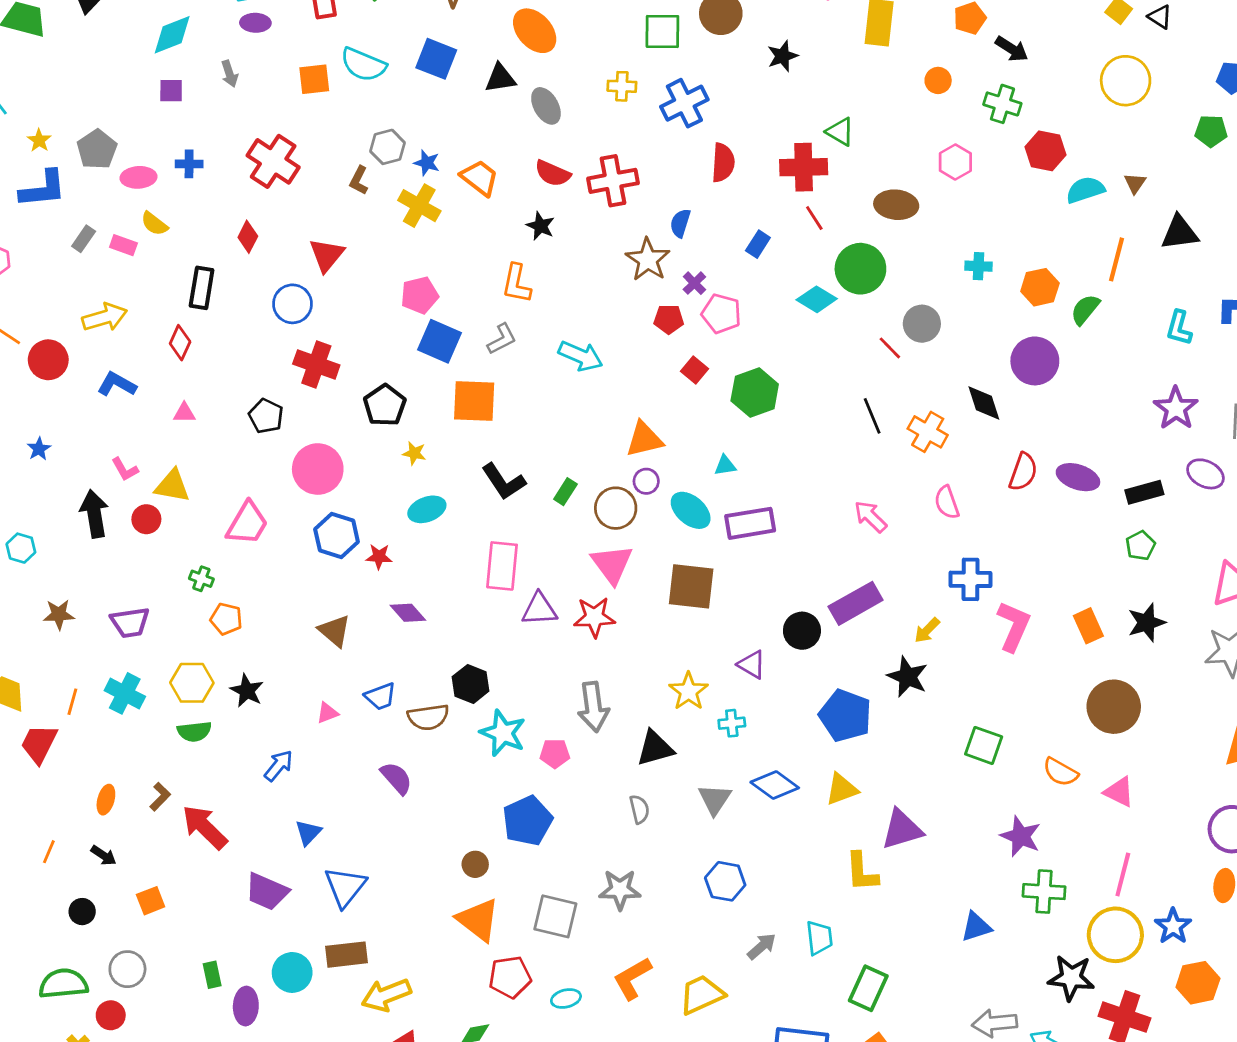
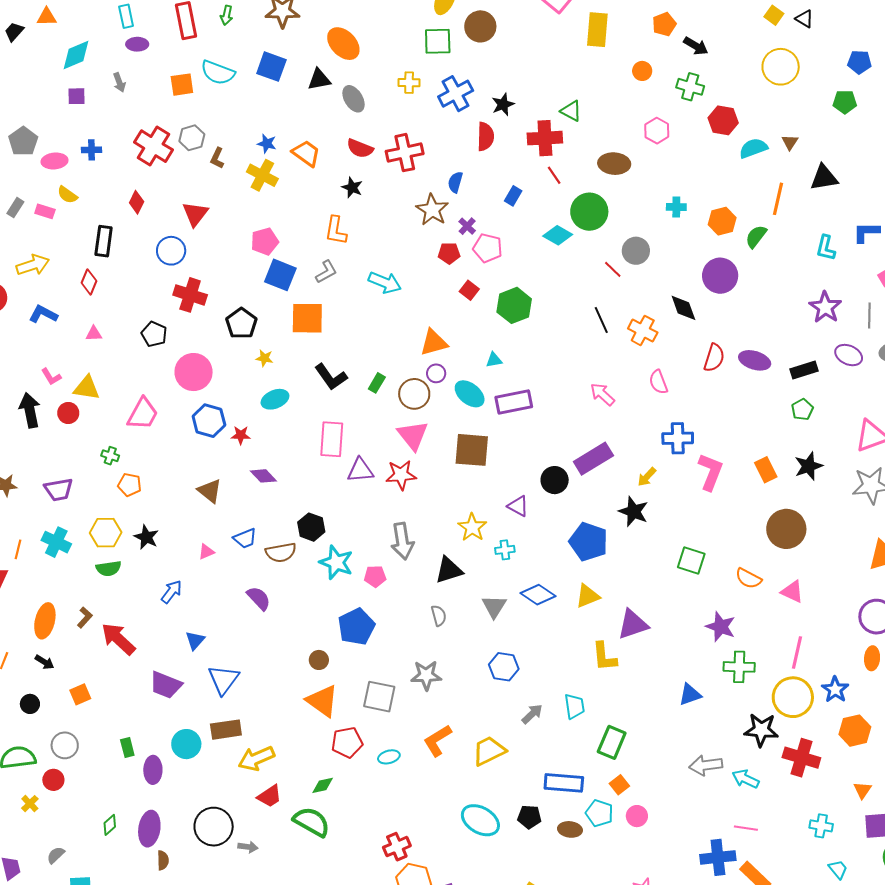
black star: (783, 56) -> (503, 104), moved
gray hexagon: (387, 147) -> (192, 138), moved
orange ellipse: (106, 800) -> (45, 621), size x1.6

